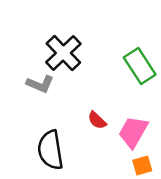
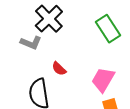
red semicircle: (97, 120) -> (59, 69), moved

